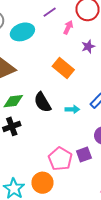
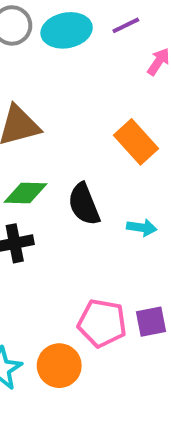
cyan ellipse: (22, 32) -> (67, 30), moved
pink pentagon: (60, 159) -> (102, 323), turned -30

